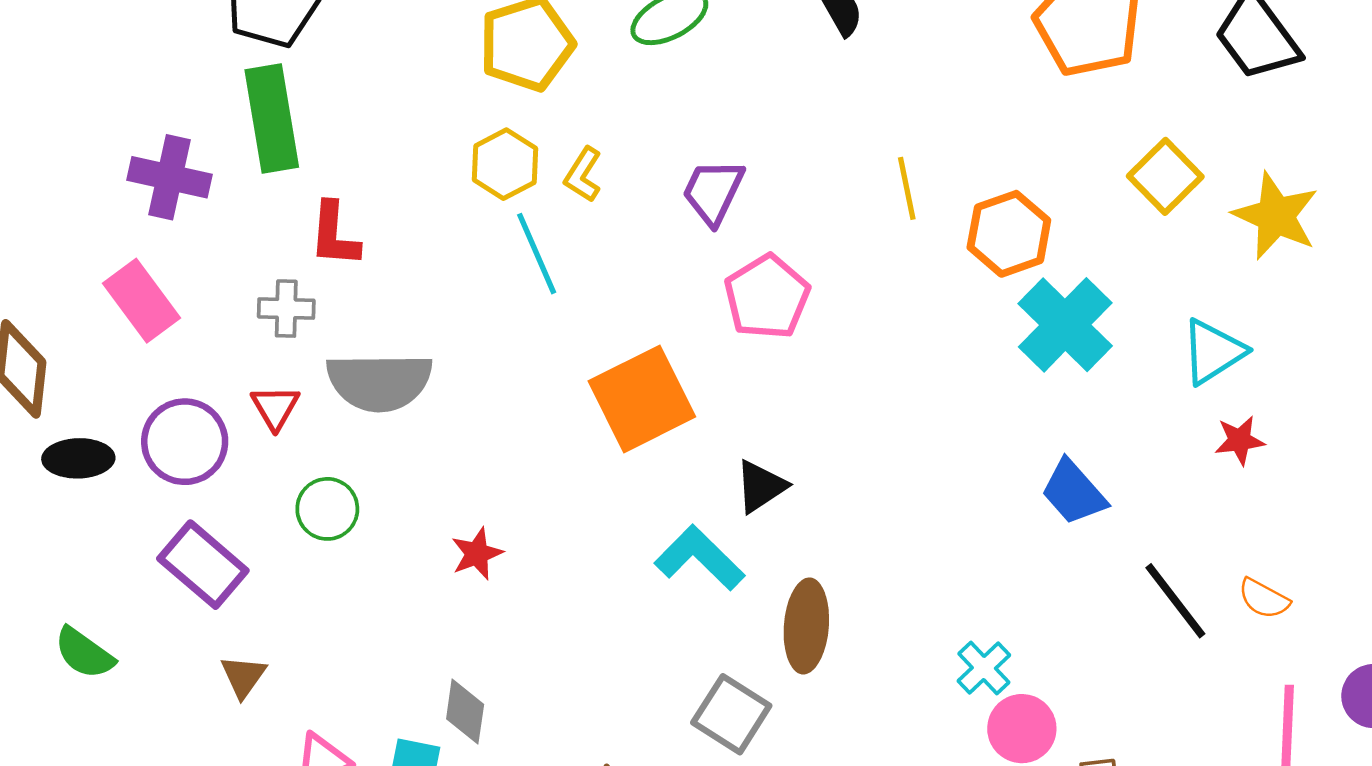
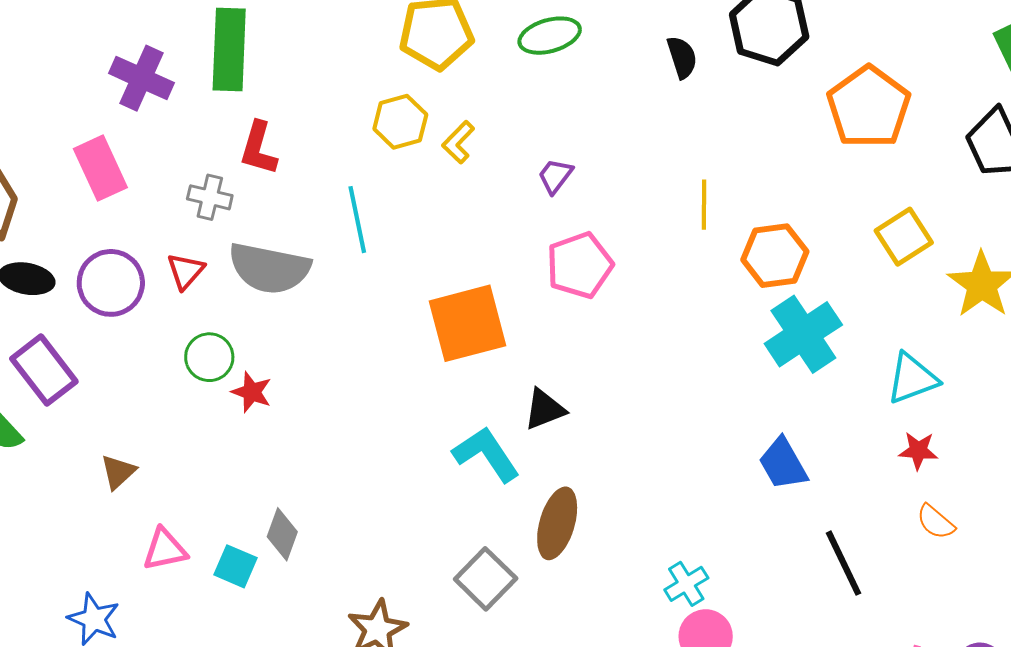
purple trapezoid: (713, 192) -> (555, 176), size x0.7
cyan line: (537, 254) -> (357, 220), moved
red star: (477, 554) -> (252, 392), moved, turned 30
purple rectangle: (203, 565) -> (44, 370), moved
orange semicircle: (1264, 599) -> (936, 522), moved

